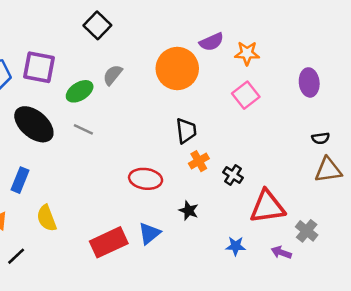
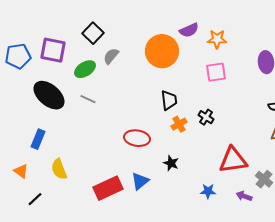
black square: (97, 25) -> (93, 33), moved
pink square: (246, 95) -> (216, 72), turned 30
black cross: (233, 175) -> (206, 117), moved

